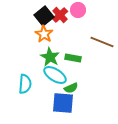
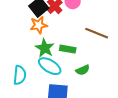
orange star: (44, 34) -> (39, 25), turned 30
green semicircle: (71, 88) -> (83, 70), moved

